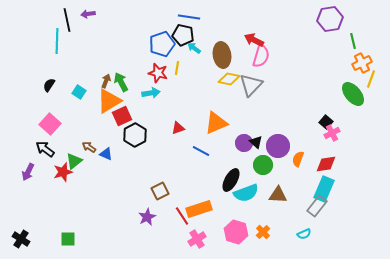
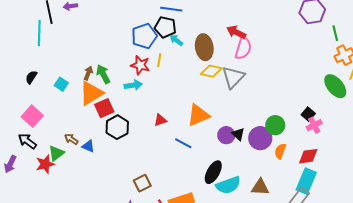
green circle: (263, 165) -> (275, 125), moved

